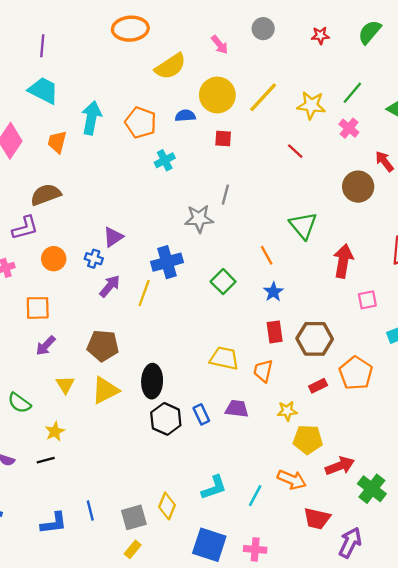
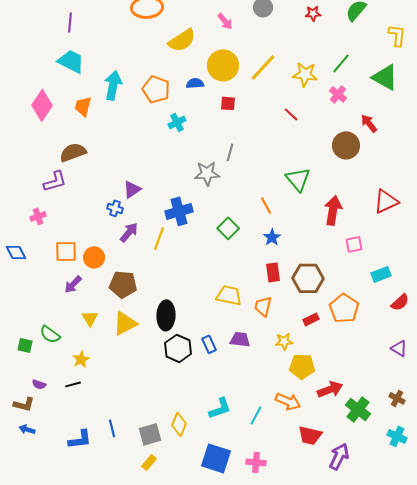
orange circle: (54, 259) -> (94, 257), moved

